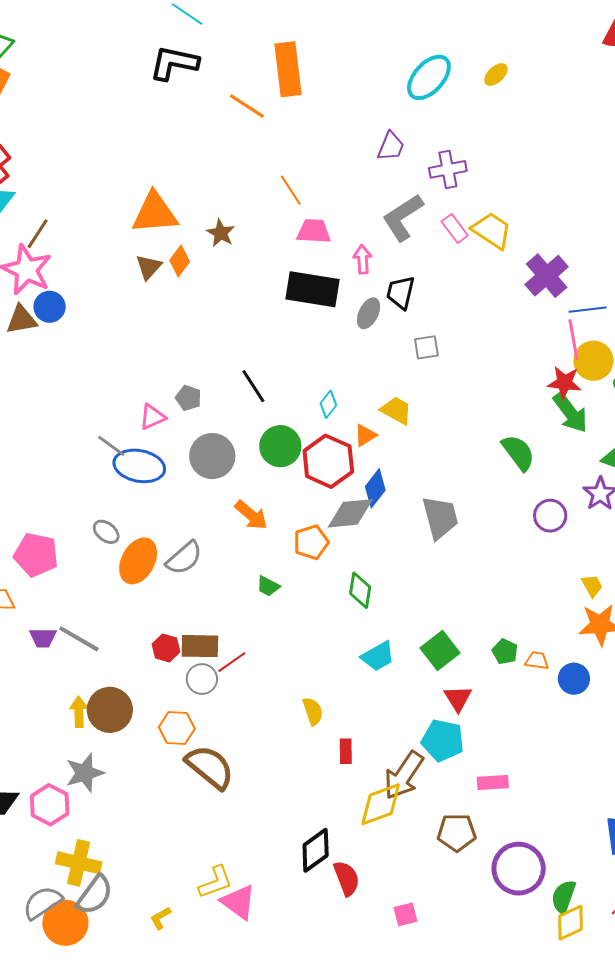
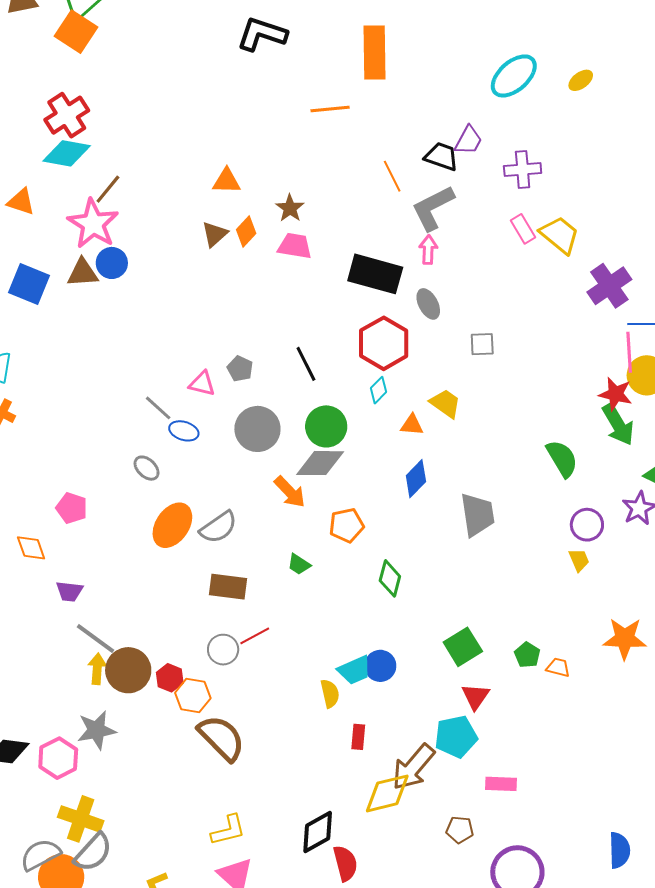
orange line: (247, 106) -> (330, 109), moved, turned -45
orange line: (291, 190) -> (392, 176), moved
orange triangle: (155, 213) -> (227, 181), size x0.6
gray L-shape: (403, 217) -> (433, 208), moved
pink trapezoid: (314, 231) -> (295, 246), moved
black trapezoid: (401, 292) -> (441, 157), moved, turned 90
gray ellipse: (369, 313) -> (428, 304), turned -60
pink triangle: (152, 417) -> (202, 384), turned 32
orange triangle: (365, 435) -> (412, 425), turned 30
red hexagon: (328, 461) -> (384, 343), moved
blue ellipse: (139, 466) -> (184, 431), size x0.6
gray diamond: (350, 513) -> (320, 463), moved
gray ellipse: (106, 532) -> (147, 468), moved
pink pentagon: (36, 555) -> (72, 508), size x0.7
yellow trapezoid: (592, 586) -> (579, 560), moved
gray line: (79, 639) -> (96, 638), moved
brown rectangle: (200, 646) -> (228, 587), moved
red hexagon: (166, 648) -> (170, 678), moved
cyan trapezoid: (378, 656) -> (355, 670), moved
blue circle: (574, 679) -> (380, 666), moved
cyan pentagon: (443, 740) -> (456, 737), turned -30
brown pentagon: (457, 832) -> (460, 830), size x0.7
yellow L-shape: (216, 882) -> (228, 830), moved

